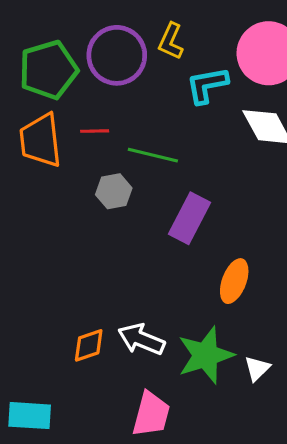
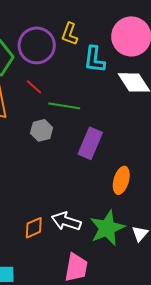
cyan L-shape: (207, 85) -> (94, 59), turned -68
red line: (95, 131) -> (34, 87), moved, turned 48

